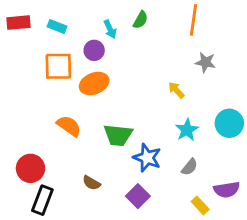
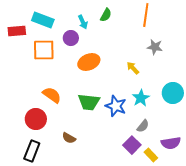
red rectangle: (19, 23) -> (17, 31), moved
cyan rectangle: (57, 26) -> (43, 20), size x1.5
orange ellipse: (94, 83) -> (89, 62), moved
blue star: (147, 158) -> (116, 106), moved
red circle: (30, 168) -> (36, 119), moved
purple square: (138, 196) -> (132, 145), moved

